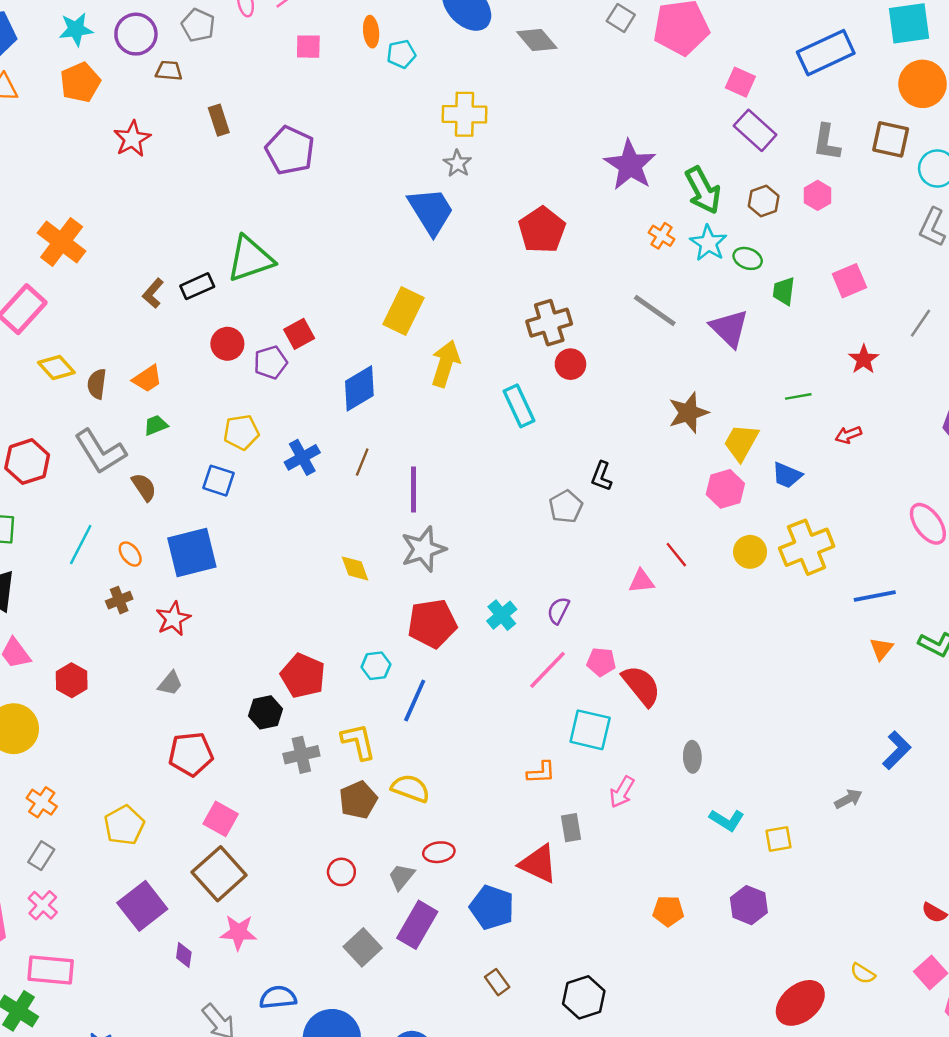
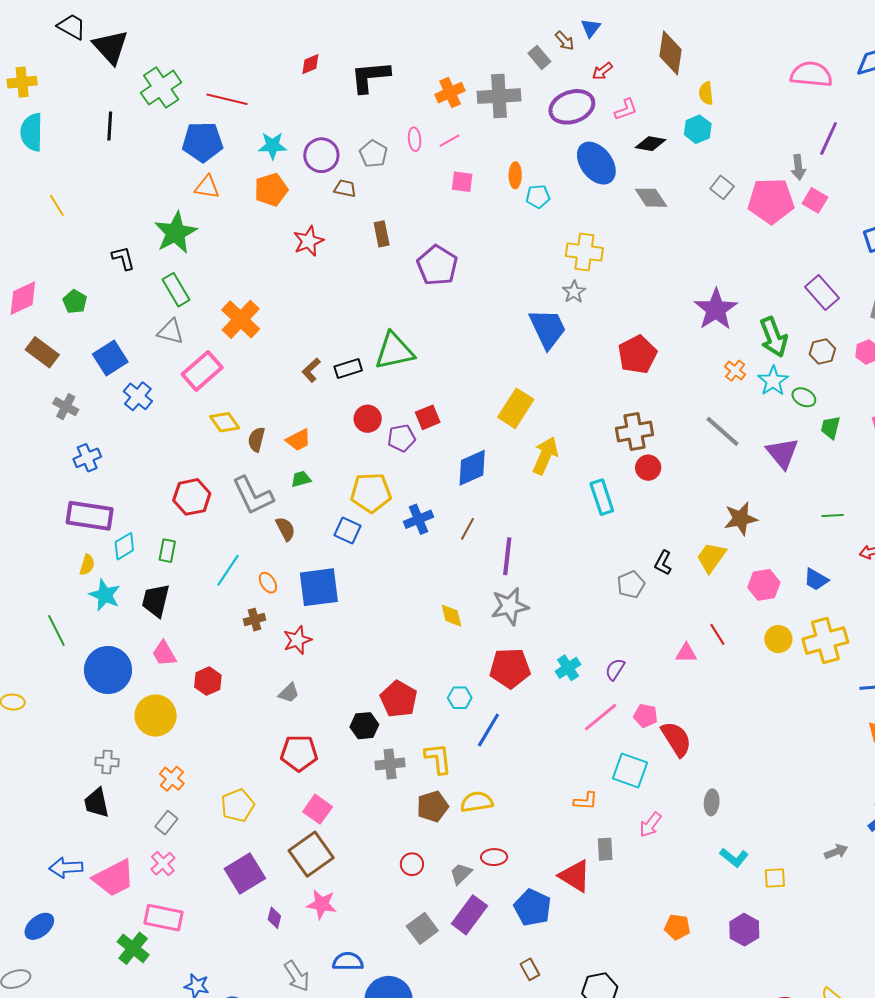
pink square: (740, 82) -> (815, 200), moved
yellow pentagon: (241, 432) -> (371, 493), size x1.4
yellow trapezoid: (741, 442) -> (711, 557), moved
yellow semicircle: (410, 788) -> (477, 802), turned -36

